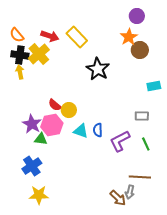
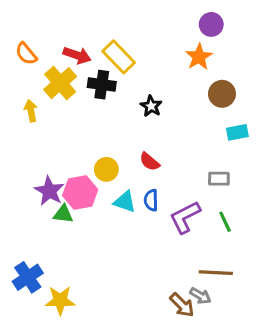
brown circle: (140, 50) -> (222, 94), moved
black cross: (20, 55) -> (102, 85), moved
black star: (98, 69) -> (151, 106), size x0.6
red semicircle: (55, 105) -> (150, 162), moved
blue cross: (32, 166) -> (28, 277), moved
gray arrow: (130, 192) -> (200, 296), turned -72

